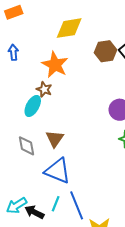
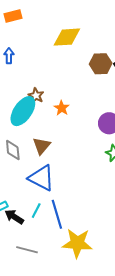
orange star: (55, 65) -> (62, 108), moved, size x0.6
cyan ellipse: (33, 106) -> (23, 111), size x1.4

